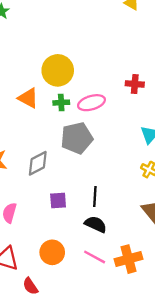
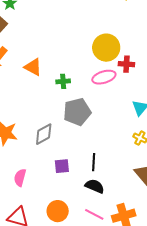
yellow circle: (58, 70) -> (106, 48), moved
orange triangle: (28, 98) -> (33, 67), moved
pink ellipse: (91, 103) -> (104, 77), moved

